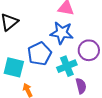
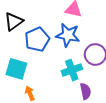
blue pentagon: (40, 54) -> (37, 39), moved

